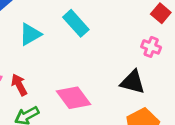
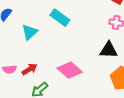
red arrow: (19, 85) -> (30, 69), turned 98

